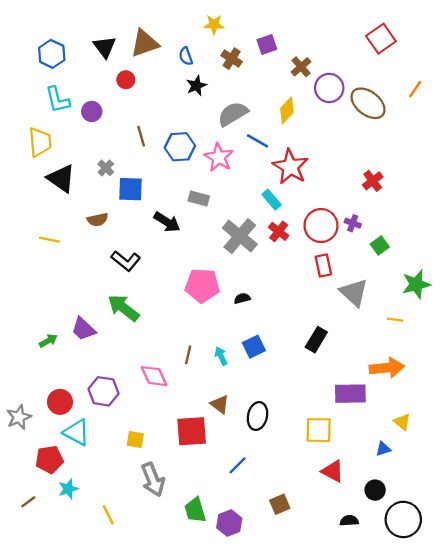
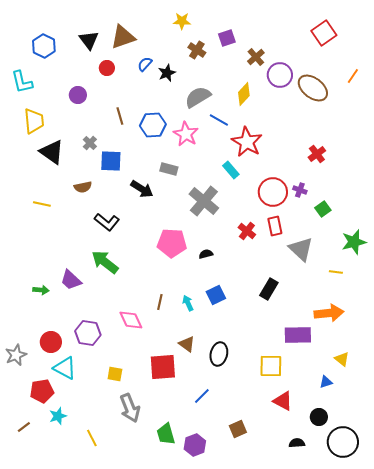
blue semicircle: (186, 56) -> (145, 64), moved, turned 63
cyan L-shape: (58, 100) -> (22, 82), moved
red cross: (279, 231) -> (247, 231), moved
green arrow: (48, 341) -> (41, 290), turned 35

